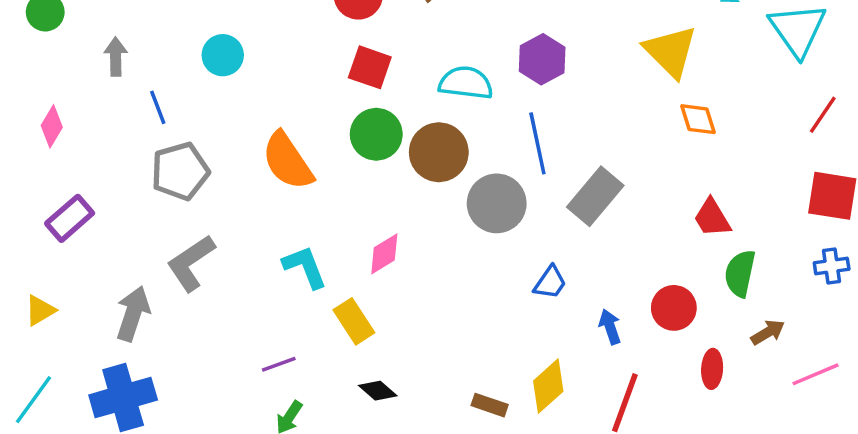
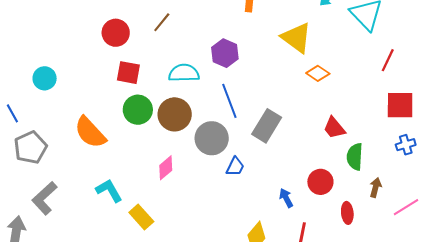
orange diamond: (698, 119) -> (318, 73), turned -30
pink diamond: (384, 254) -> (166, 168), moved
blue trapezoid: (550, 283) -> (235, 167), moved
brown arrow: (768, 332) -> (376, 187), turned -36

